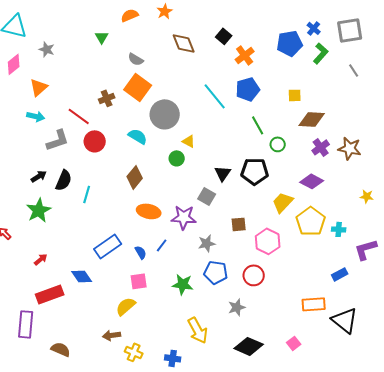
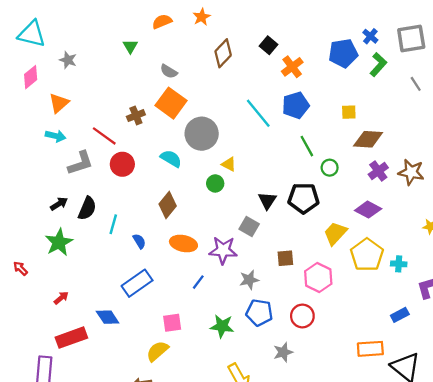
brown diamond: (184, 43) -> (223, 53), turned 65
blue semicircle: (141, 252) -> (139, 241), moved

